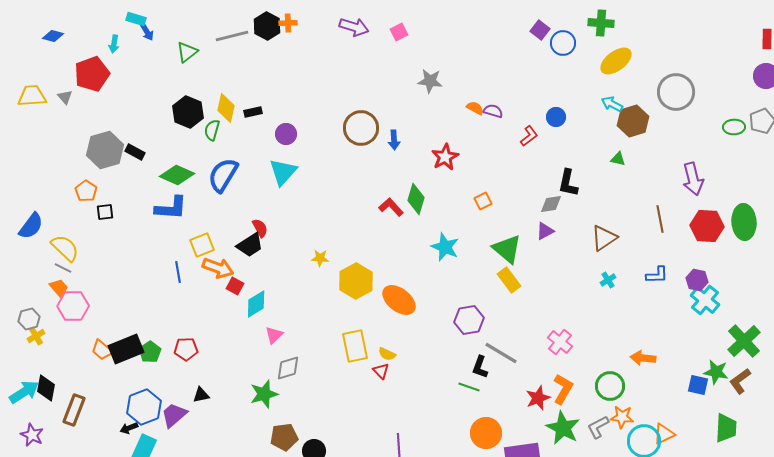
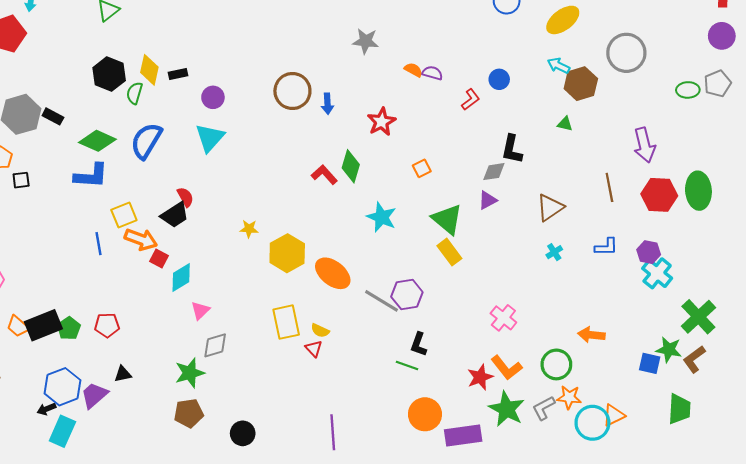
gray line: (501, 353) -> (382, 301), moved
orange L-shape: (563, 389) -> (507, 368), turned 112
brown pentagon: (284, 437) -> (189, 413), moved

